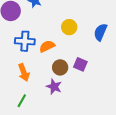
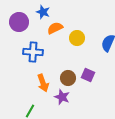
orange semicircle: (47, 46) -> (55, 28), moved
orange arrow: (24, 72) -> (43, 83), moved

